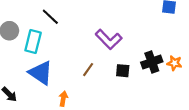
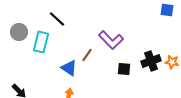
brown line: (88, 70) -> (87, 55), moved
blue triangle: (41, 73) -> (69, 68), moved, size x0.7

